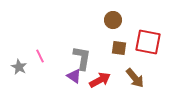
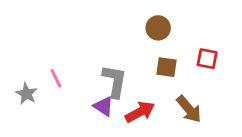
red square: (148, 42) -> (207, 59), size x0.6

